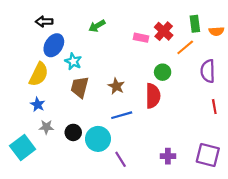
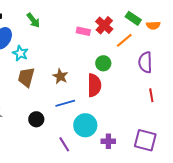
green rectangle: (195, 24) -> (133, 18), turned -49
green arrow: (97, 26) -> (33, 20), moved, turned -98
black circle: (73, 132) -> (36, 119), moved
cyan circle: (98, 139) -> (85, 125), moved

